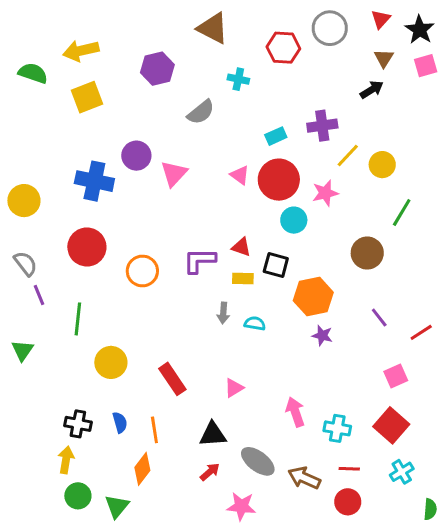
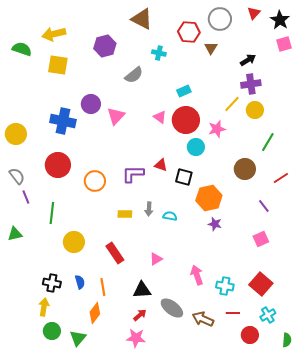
brown triangle: (384, 58) -> (211, 48), moved
yellow square: (87, 97) -> (58, 65), turned 30
purple cross: (322, 126) -> (251, 84), moved
yellow rectangle: (243, 278) -> (125, 214), moved
purple line: (379, 317) -> (264, 206), moved
red line: (421, 332) -> (281, 178), moved
green triangle: (22, 350) -> (15, 234), turned 42
pink square: (396, 376) -> (261, 239), moved
red circle: (348, 502) -> (250, 335), moved
pink star: (241, 506) -> (136, 338), moved

